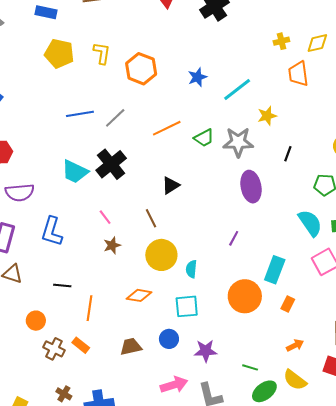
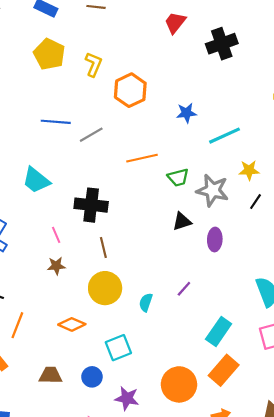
black line: (288, 154) -> (256, 202), moved
black cross: (111, 164) -> (91, 205), moved, turned 32
black triangle: (171, 185) -> (182, 221), moved
purple ellipse: (251, 187) -> (215, 240), size x0.7
cyan semicircle: (191, 269) -> (146, 302), moved
orange circle: (245, 296) -> (179, 384), moved
orange rectangle: (288, 304) -> (224, 370), size x1.8
cyan square: (187, 306) -> (118, 348), turned -30

